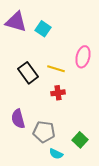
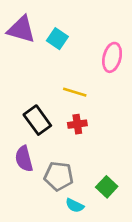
pink ellipse: (83, 57) -> (112, 57), moved
black rectangle: (28, 73) -> (37, 120), moved

